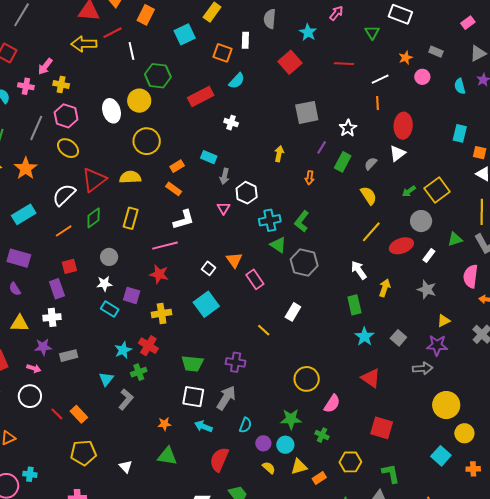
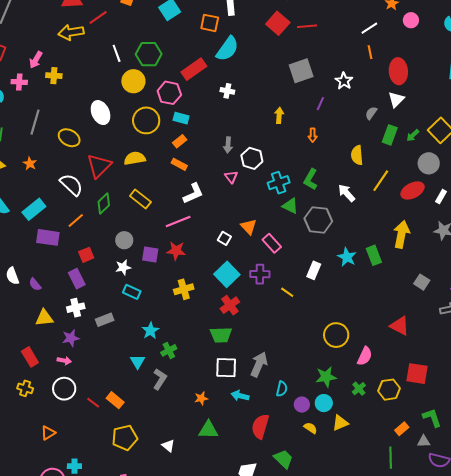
white line: (131, 51) -> (117, 53), moved
red line: (344, 64) -> (307, 26), moved
cyan semicircle: (237, 81) -> (227, 49), size x1.5
white ellipse: (112, 111) -> (101, 113), moved
pink hexagon: (66, 116) -> (169, 93), moved
cyan rectangle: (209, 157) -> (181, 118), moved
green rectangle: (343, 162) -> (390, 135), moved
orange star: (26, 168) -> (30, 163), size x0.6
white semicircle: (64, 195) -> (71, 185), turned 95
yellow semicircle: (369, 196) -> (357, 155), moved, turned -144
yellow rectangle: (131, 218) -> (140, 199), turned -60
purple rectangle: (19, 258) -> (48, 237), moved
white arrow: (359, 270) -> (347, 193), moved
yellow arrow: (385, 288) -> (401, 234), size x1.5
purple square: (132, 295) -> (150, 254), moved
cyan star: (364, 337) -> (347, 257), moved
red cross: (148, 346) -> (230, 305), moved, turned 30
gray rectangle: (69, 356) -> (105, 320), moved
purple cross: (236, 362) -> (260, 274), moved
green cross: (322, 435) -> (359, 389), turned 32
yellow hexagon: (350, 462) -> (389, 390), moved
orange rectangle: (319, 478) -> (402, 429), moved

